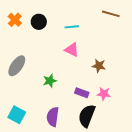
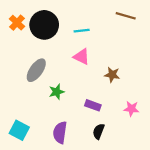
black circle: (39, 22) -> (44, 25), size x1.6
gray ellipse: (17, 66) -> (36, 70), moved
pink star: (104, 94) -> (131, 109), moved
black semicircle: (87, 116) -> (99, 131), size x0.6

